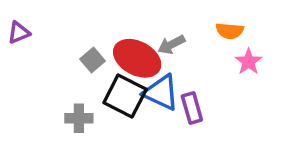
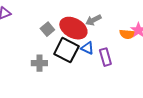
orange semicircle: (230, 31) -> (127, 34), moved
blue triangle: (161, 93) -> (87, 48), size x0.6

